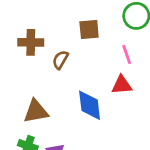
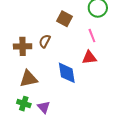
brown square: (89, 29) -> (64, 19), turned 35
brown cross: (31, 42) -> (23, 46), moved

